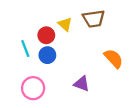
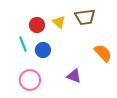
red circle: (46, 35) -> (37, 25), moved

